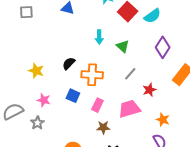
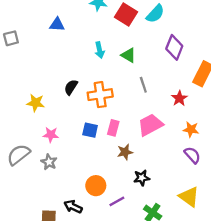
gray line: (130, 74) -> (143, 85), turned -48
red star: (149, 90) -> (179, 98), moved
blue square: (73, 96) -> (90, 130), moved

